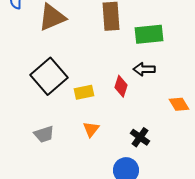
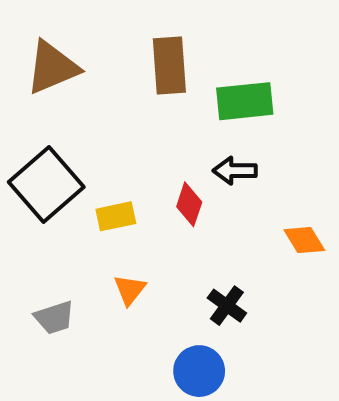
gray trapezoid: (44, 134) -> (54, 317), moved

